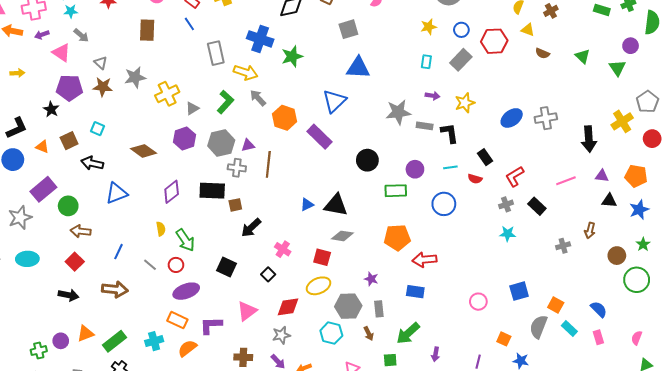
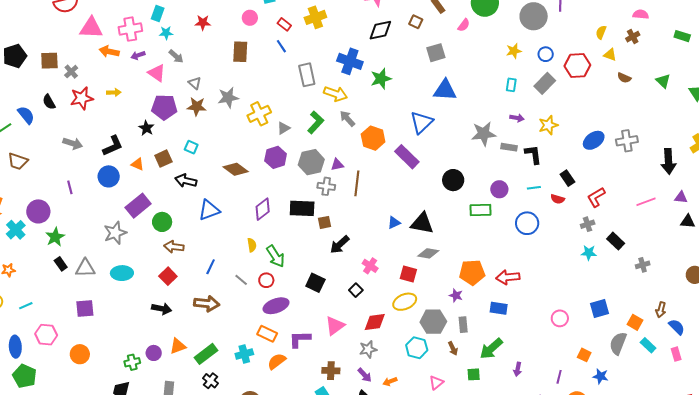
black rectangle: (537, 206) -> (616, 241), moved
brown arrow: (590, 230) -> (661, 310), moved
orange pentagon: (397, 238) -> (472, 272), moved

